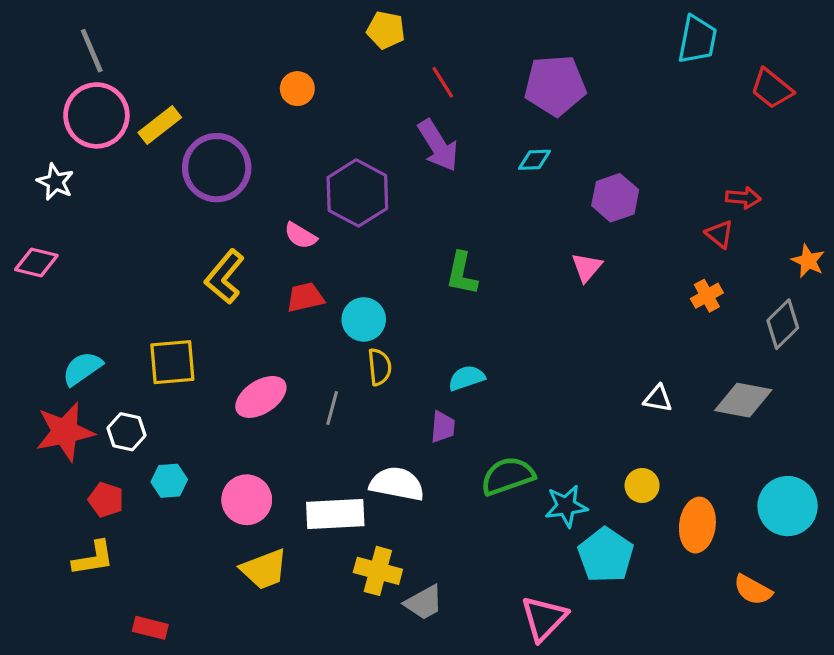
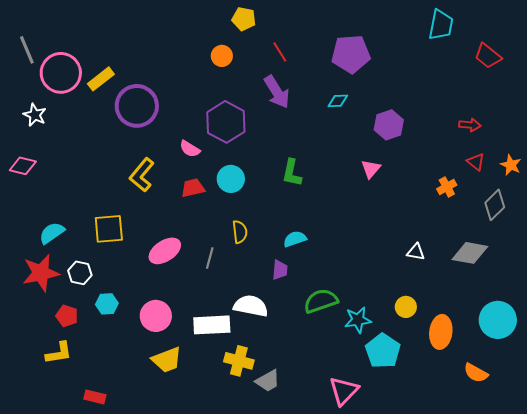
gray line: (92, 51) -> (27, 50), moved
orange circle: (297, 89) -> (222, 56), moved
red triangle: (720, 234) -> (476, 162), moved
cyan circle: (364, 319) -> (231, 179), moved

